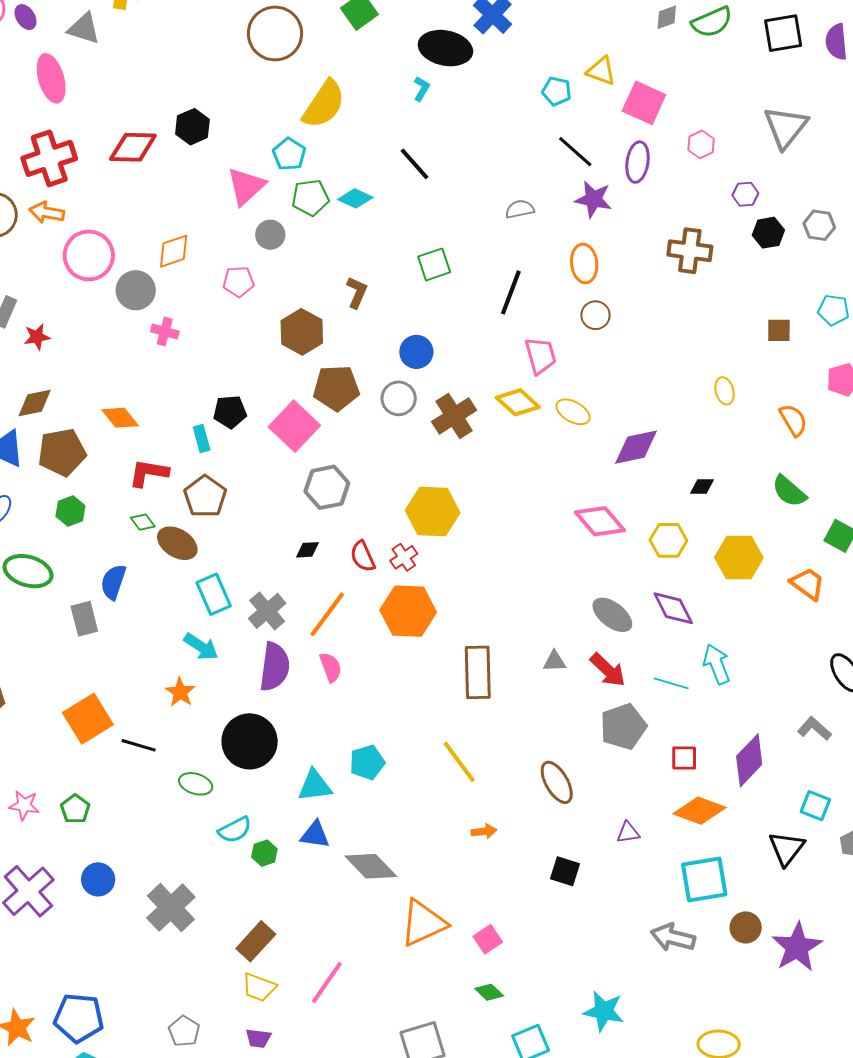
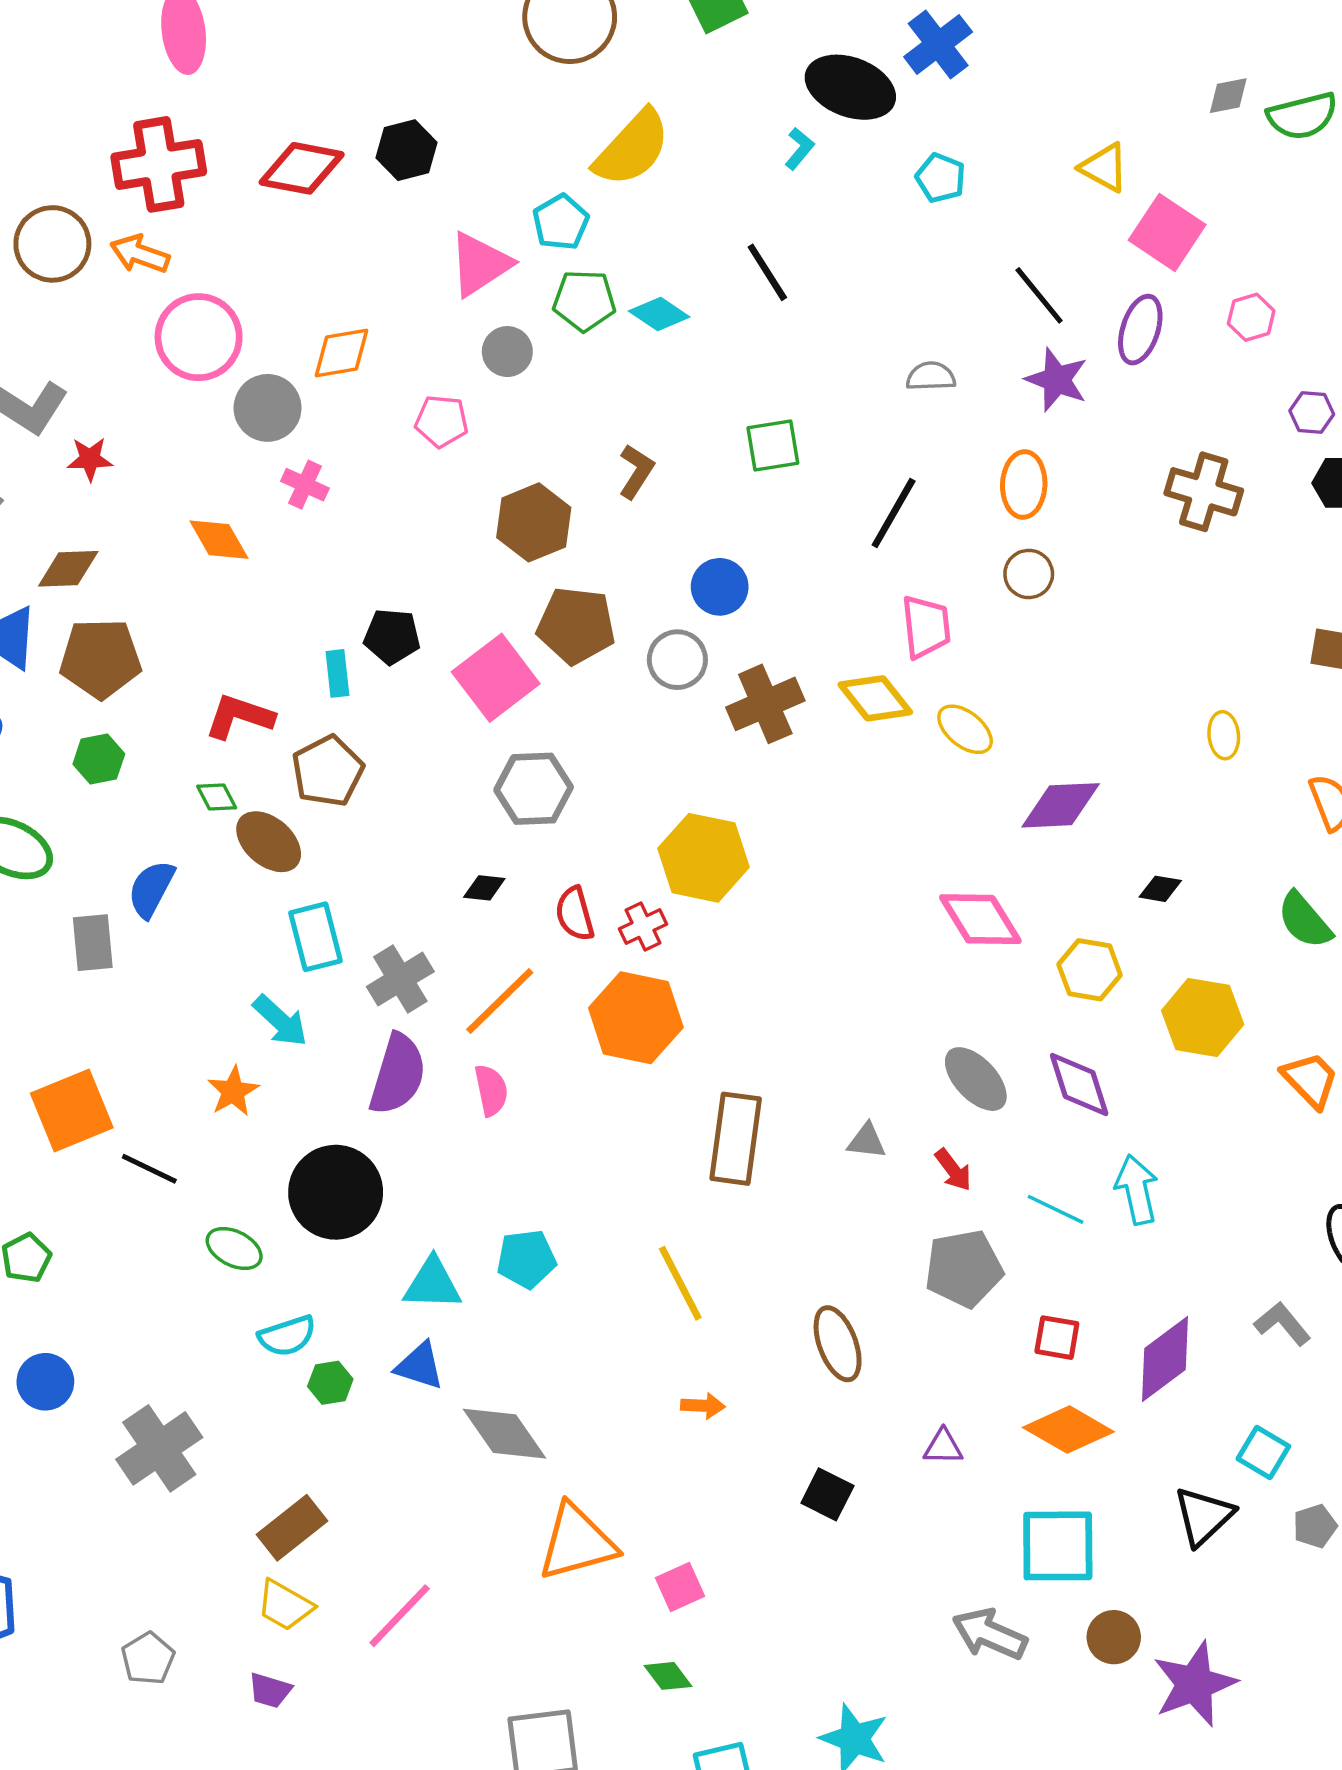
cyan pentagon: (557, 91) -> (941, 178), moved
orange diamond: (120, 418) -> (219, 540), moved
red arrow: (608, 670) -> (953, 1170), size x0.7

